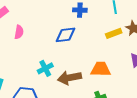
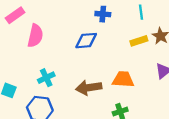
pink semicircle: (19, 32) -> (35, 36), size x1.5
cyan cross: (45, 68) -> (46, 78), moved

